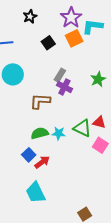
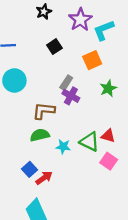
black star: (30, 17) -> (44, 12), moved
cyan L-shape: (93, 27) -> (104, 30), turned -30
orange square: (74, 38) -> (92, 60), moved
green semicircle: (40, 133) -> (40, 135), moved

